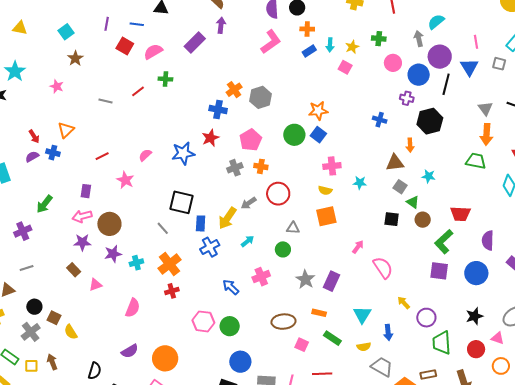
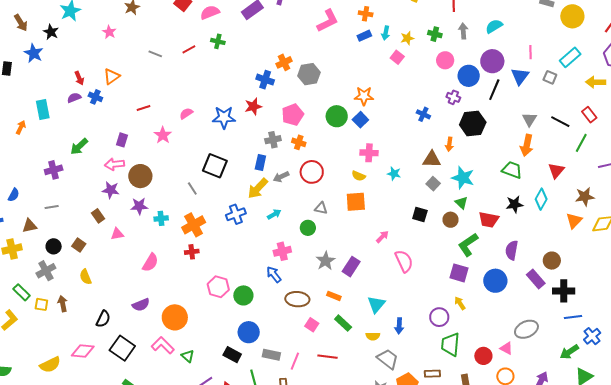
gray arrow: (419, 39) -> (463, 31), moved
cyan star: (429, 176) -> (463, 178), size x1.6
green triangle: (413, 202) -> (461, 203), moved
blue rectangle: (201, 223) -> (260, 163), moved
blue arrow: (231, 287) -> (274, 275), moved
yellow arrow: (404, 303) -> (460, 303), moved
black star: (474, 316) -> (514, 204), moved
brown square: (54, 318) -> (79, 245), moved

